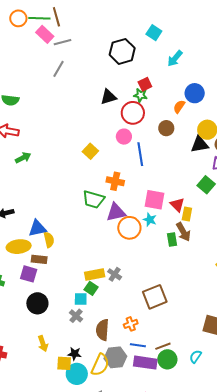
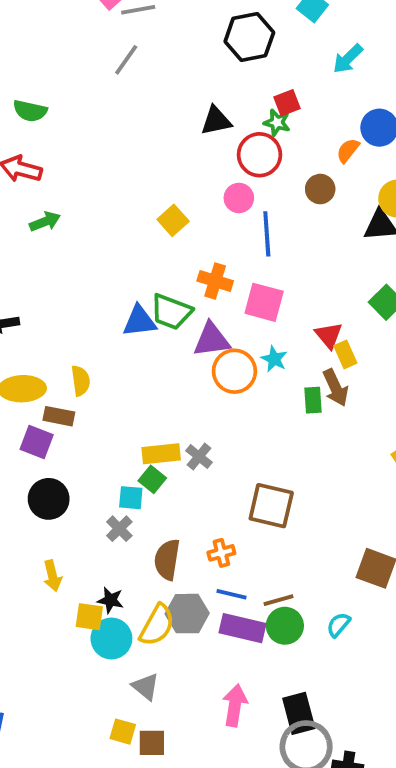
pink square: (155, 200) -> (264, 302), moved
yellow rectangle: (187, 214) -> (345, 354), turned -40
blue triangle: (37, 228) -> (139, 321), moved
brown square: (155, 297) -> (271, 506), turned 30

